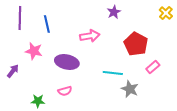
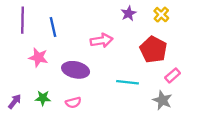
yellow cross: (166, 13) -> (161, 15), moved
purple arrow: (13, 71) -> (15, 101), moved
gray star: (130, 89) -> (162, 100), moved
green star: (38, 101) -> (43, 98), moved

